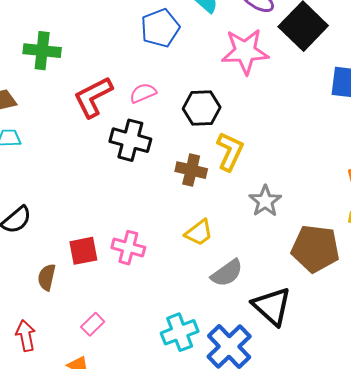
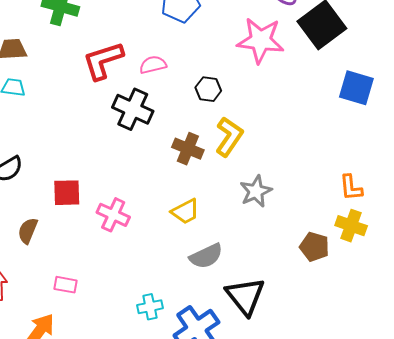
black hexagon: (202, 108) -> (208, 89), size x0.7
brown pentagon: (315, 249) -> (314, 247), moved, size x0.6
red square: (83, 251) -> (67, 193), moved
pink rectangle: (93, 324) -> (65, 285), turned 45
cyan cross: (180, 332) -> (150, 307), size x0.7

